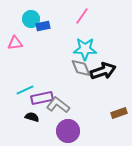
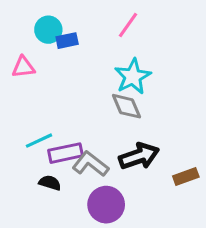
cyan star: (85, 49) -> (133, 77), turned -30
black arrow: (103, 71) -> (139, 156), moved

